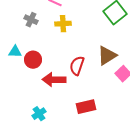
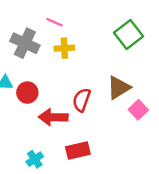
gray cross: (31, 20) -> (25, 43), size x1.6
red rectangle: (86, 107) -> (78, 151), moved

